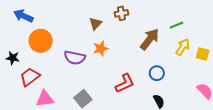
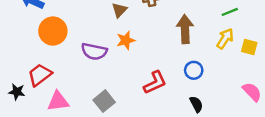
green line: (177, 25) -> (230, 12), moved
brown arrow: (150, 39) -> (185, 29), turned -40
black star: (13, 58) -> (17, 92), moved

